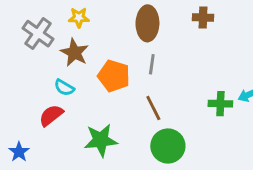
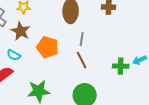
gray line: (152, 64) -> (82, 39), moved
brown line: (153, 108) -> (82, 60), moved

